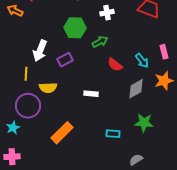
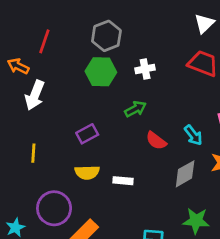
green hexagon: (75, 28) -> (101, 72), moved
white arrow: (40, 51) -> (35, 95), moved
yellow semicircle: (48, 88) -> (87, 172), moved
purple circle: (28, 106) -> (54, 208), moved

